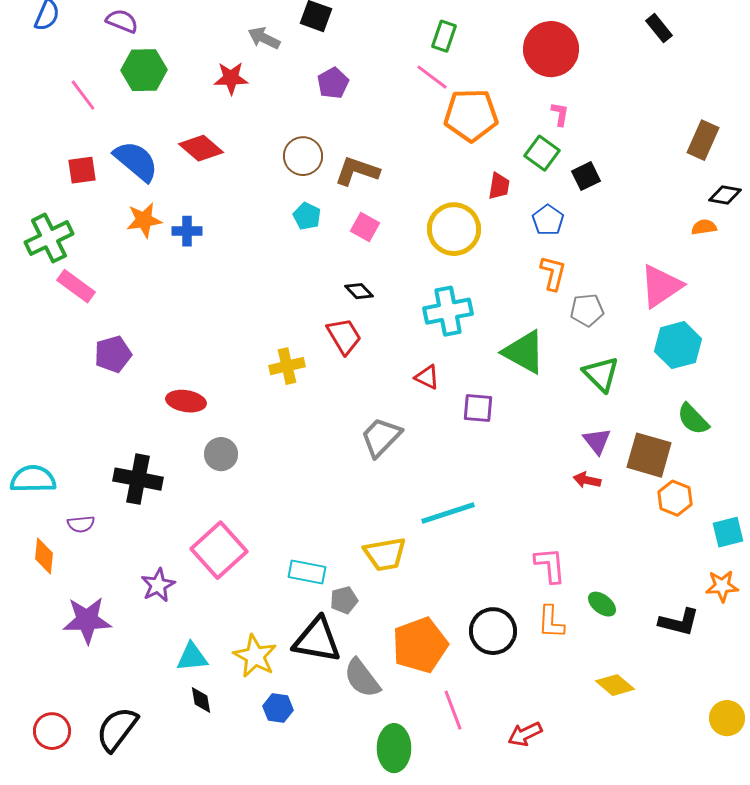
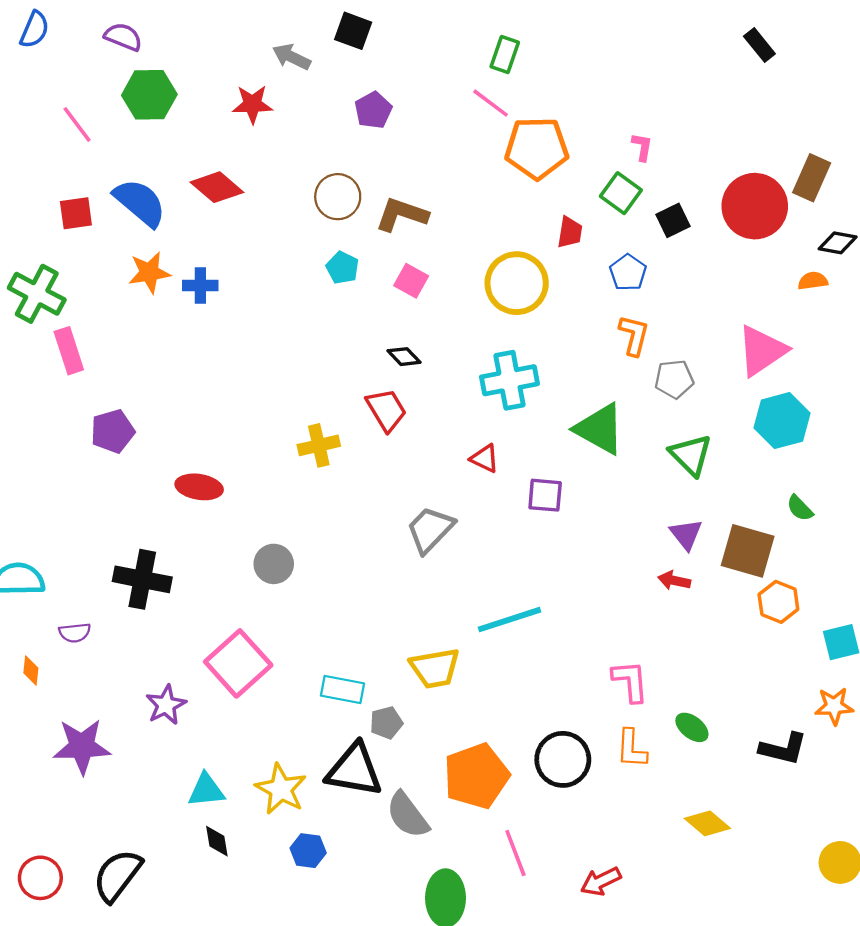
red circle: (551, 49) -> (755, 206), moved
green cross: (49, 238) -> (37, 294), turned -36
pink rectangle: (76, 286) -> (69, 351), turned 36
green semicircle: (693, 419) -> (800, 508), size x0.7
gray circle: (221, 454) -> (274, 564), moved
orange diamond: (44, 556) -> (31, 671), size x0.7

